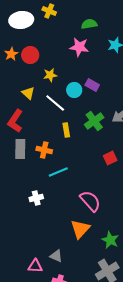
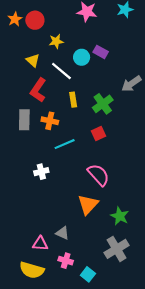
red L-shape: (15, 121) -> (38, 90), moved
green cross: (94, 121) -> (103, 104), moved
red square: (110, 158) -> (99, 133), moved

